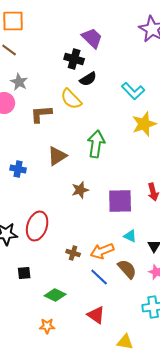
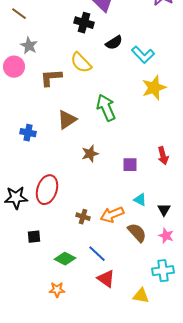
black semicircle: (88, 79) -> (114, 43), moved
green arrow: (96, 144) -> (106, 108), turned -32
purple square: (120, 201) -> (130, 165), size x0.6
blue line: (99, 277) -> (97, 254), moved
yellow triangle: (125, 342) -> (141, 296), moved

